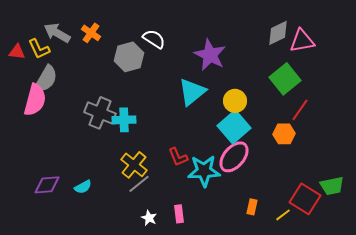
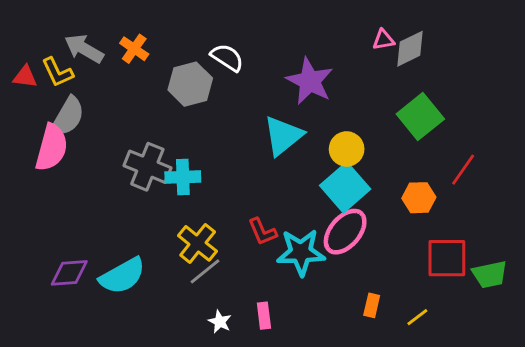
pink triangle: (302, 41) -> (383, 40), moved, size x0.6
red line: (300, 110) -> (463, 170), moved
cyan semicircle: (83, 187) -> (122, 276), size x1.8
red square: (305, 199) -> (447, 258), moved, turned -32

